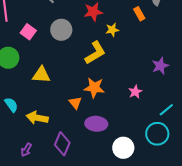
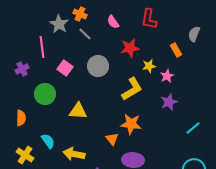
purple star: (160, 66) -> (169, 102), moved
pink star: (135, 92) -> (167, 76), moved
cyan line: (166, 110) -> (193, 128), moved

